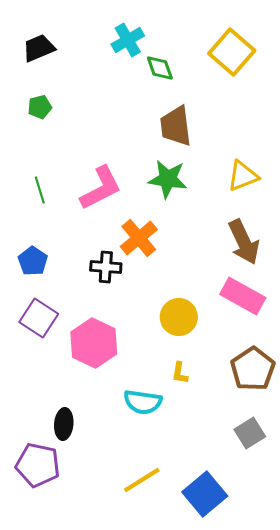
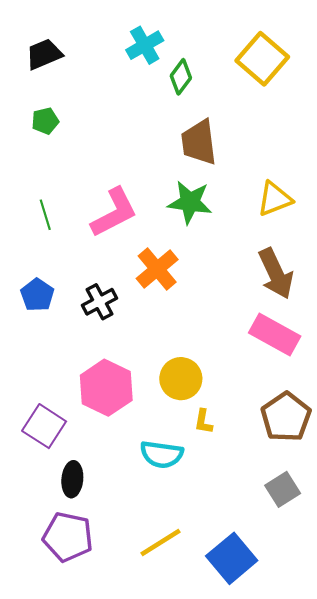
green diamond: (160, 68) -> (181, 77), turned 56
black cross: (106, 267) -> (99, 302), moved, turned -32
yellow circle: (179, 317) -> (181, 379), moved
purple square: (39, 318) -> (44, 426), moved
purple pentagon: (38, 465) -> (68, 537), moved

